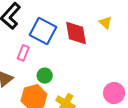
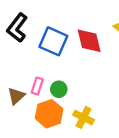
pink rectangle: (23, 53) -> (37, 86), moved

